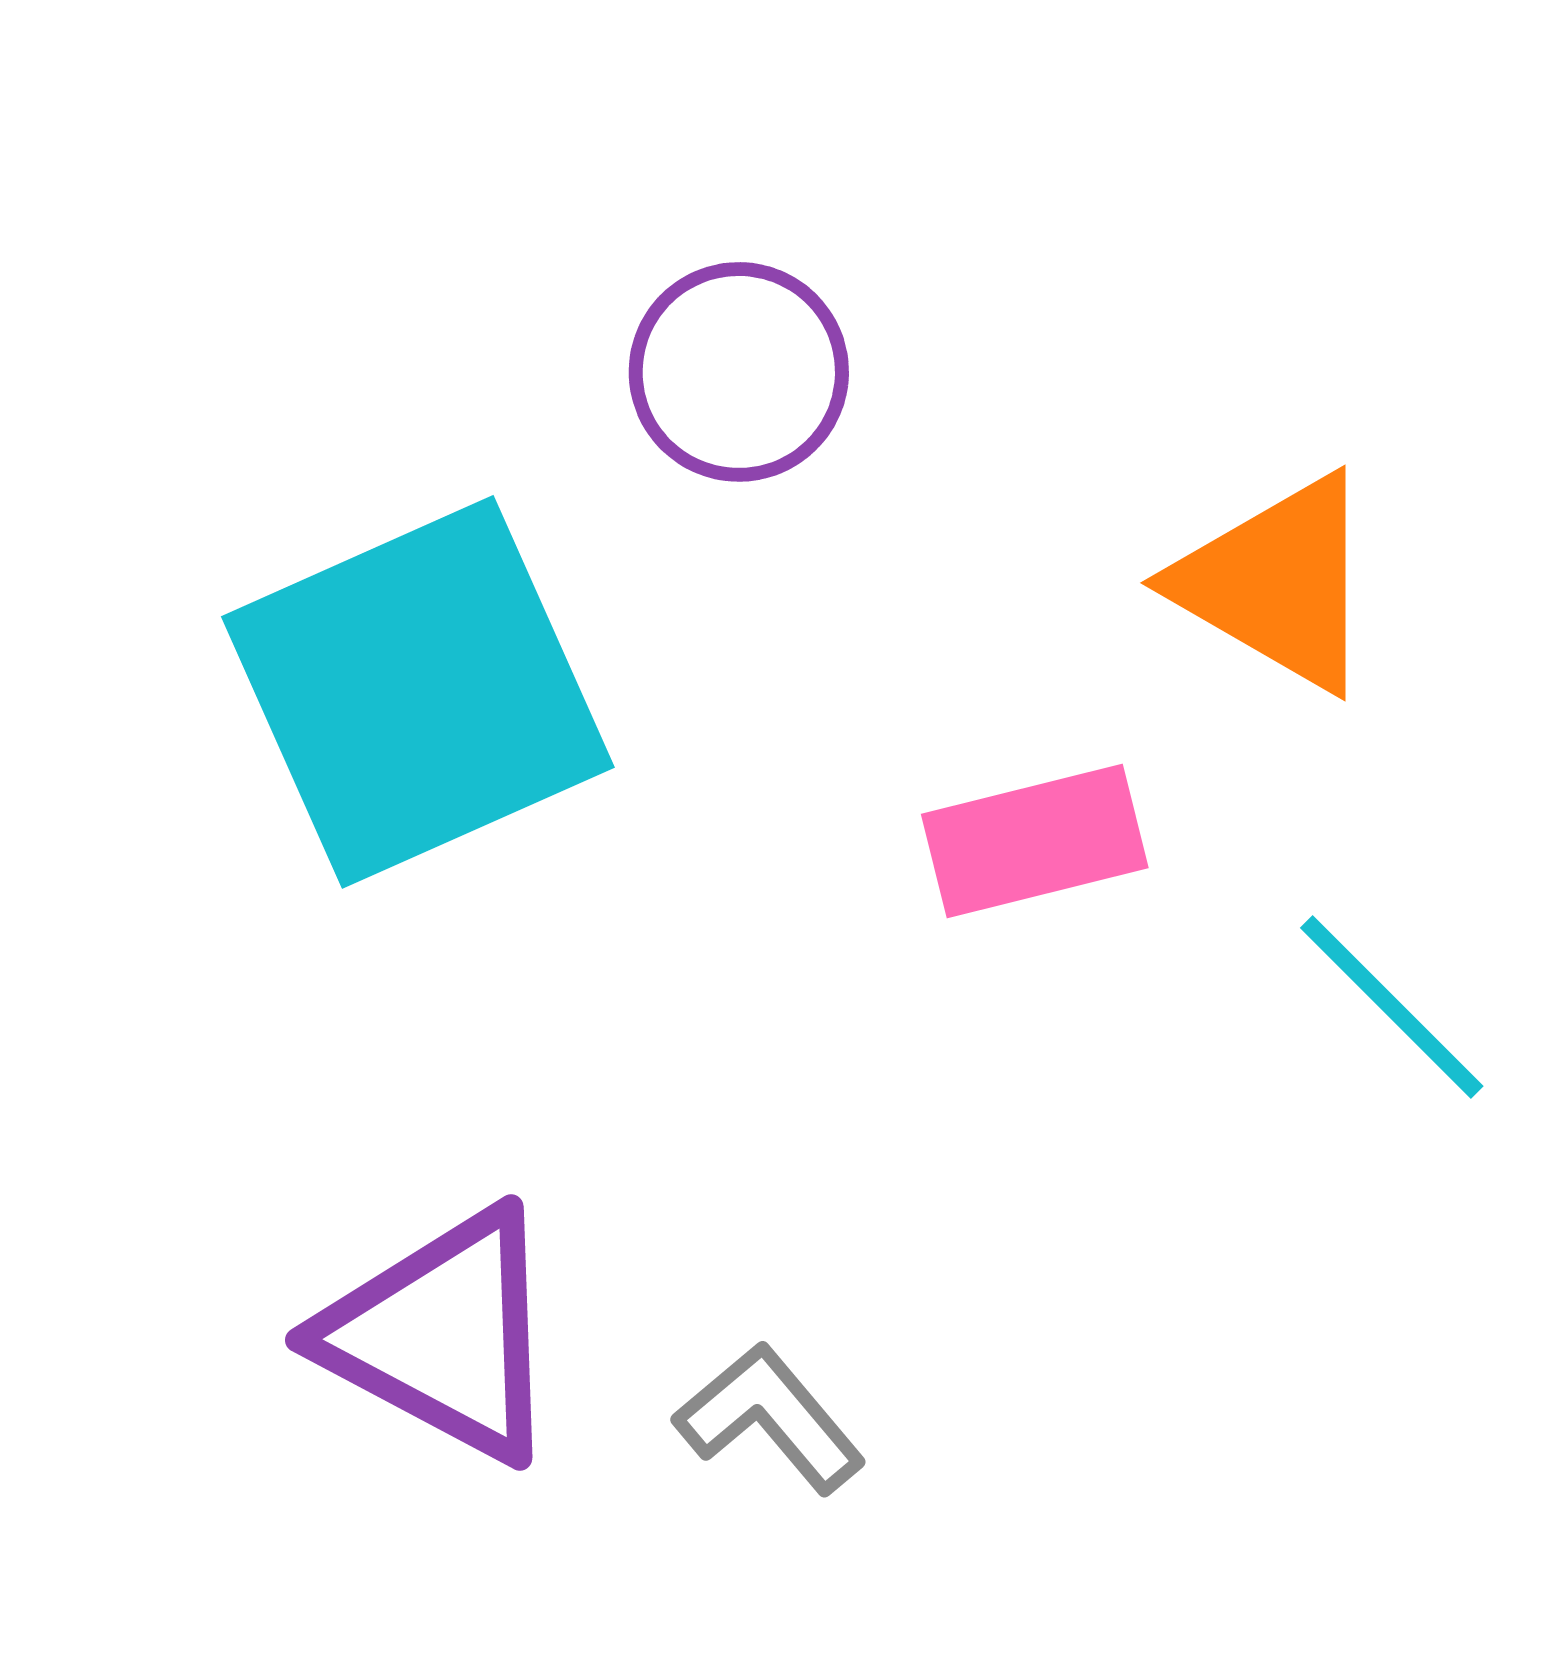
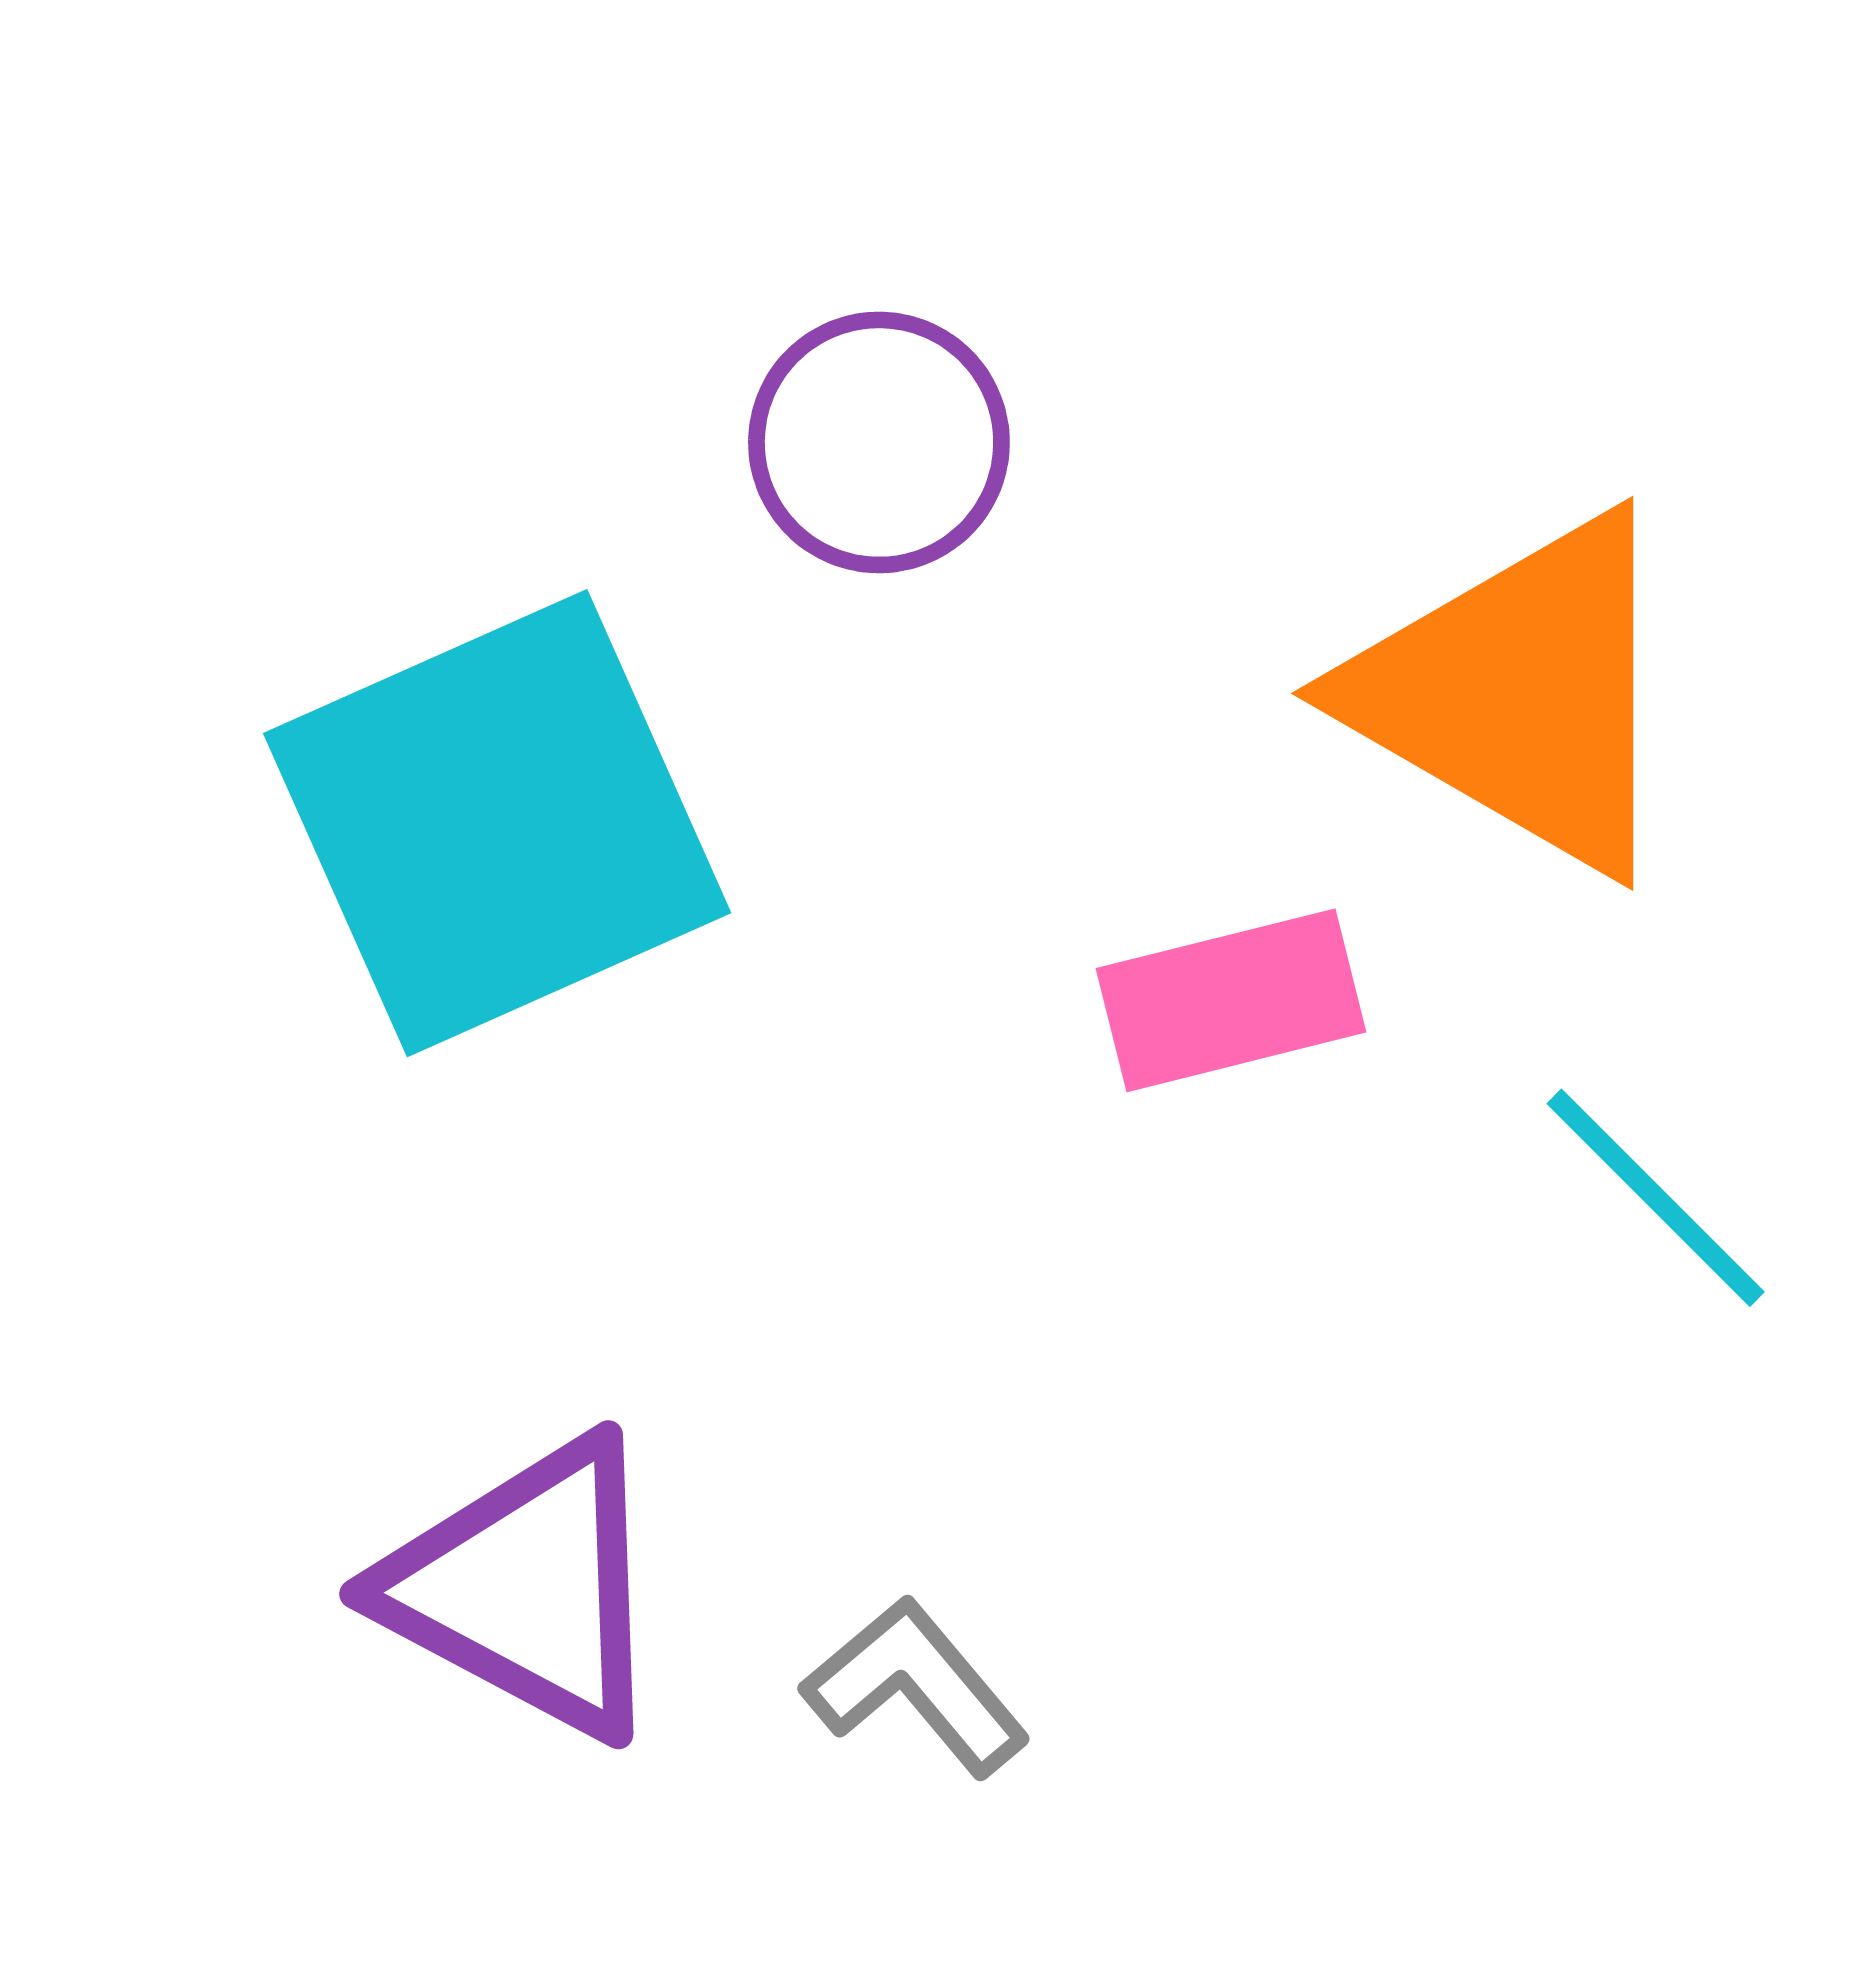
orange triangle: (1277, 583) -> (1519, 693), size x1.4

